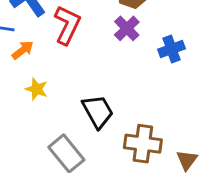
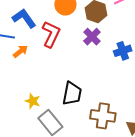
yellow star: (37, 89) -> (33, 101), moved
black trapezoid: (98, 111) -> (72, 94), turned 40

